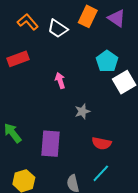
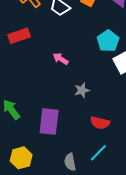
pink arrow: (60, 81) -> (61, 59), turned -42

